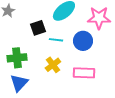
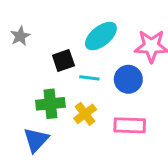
green cross: (17, 58) -> (50, 104), moved

